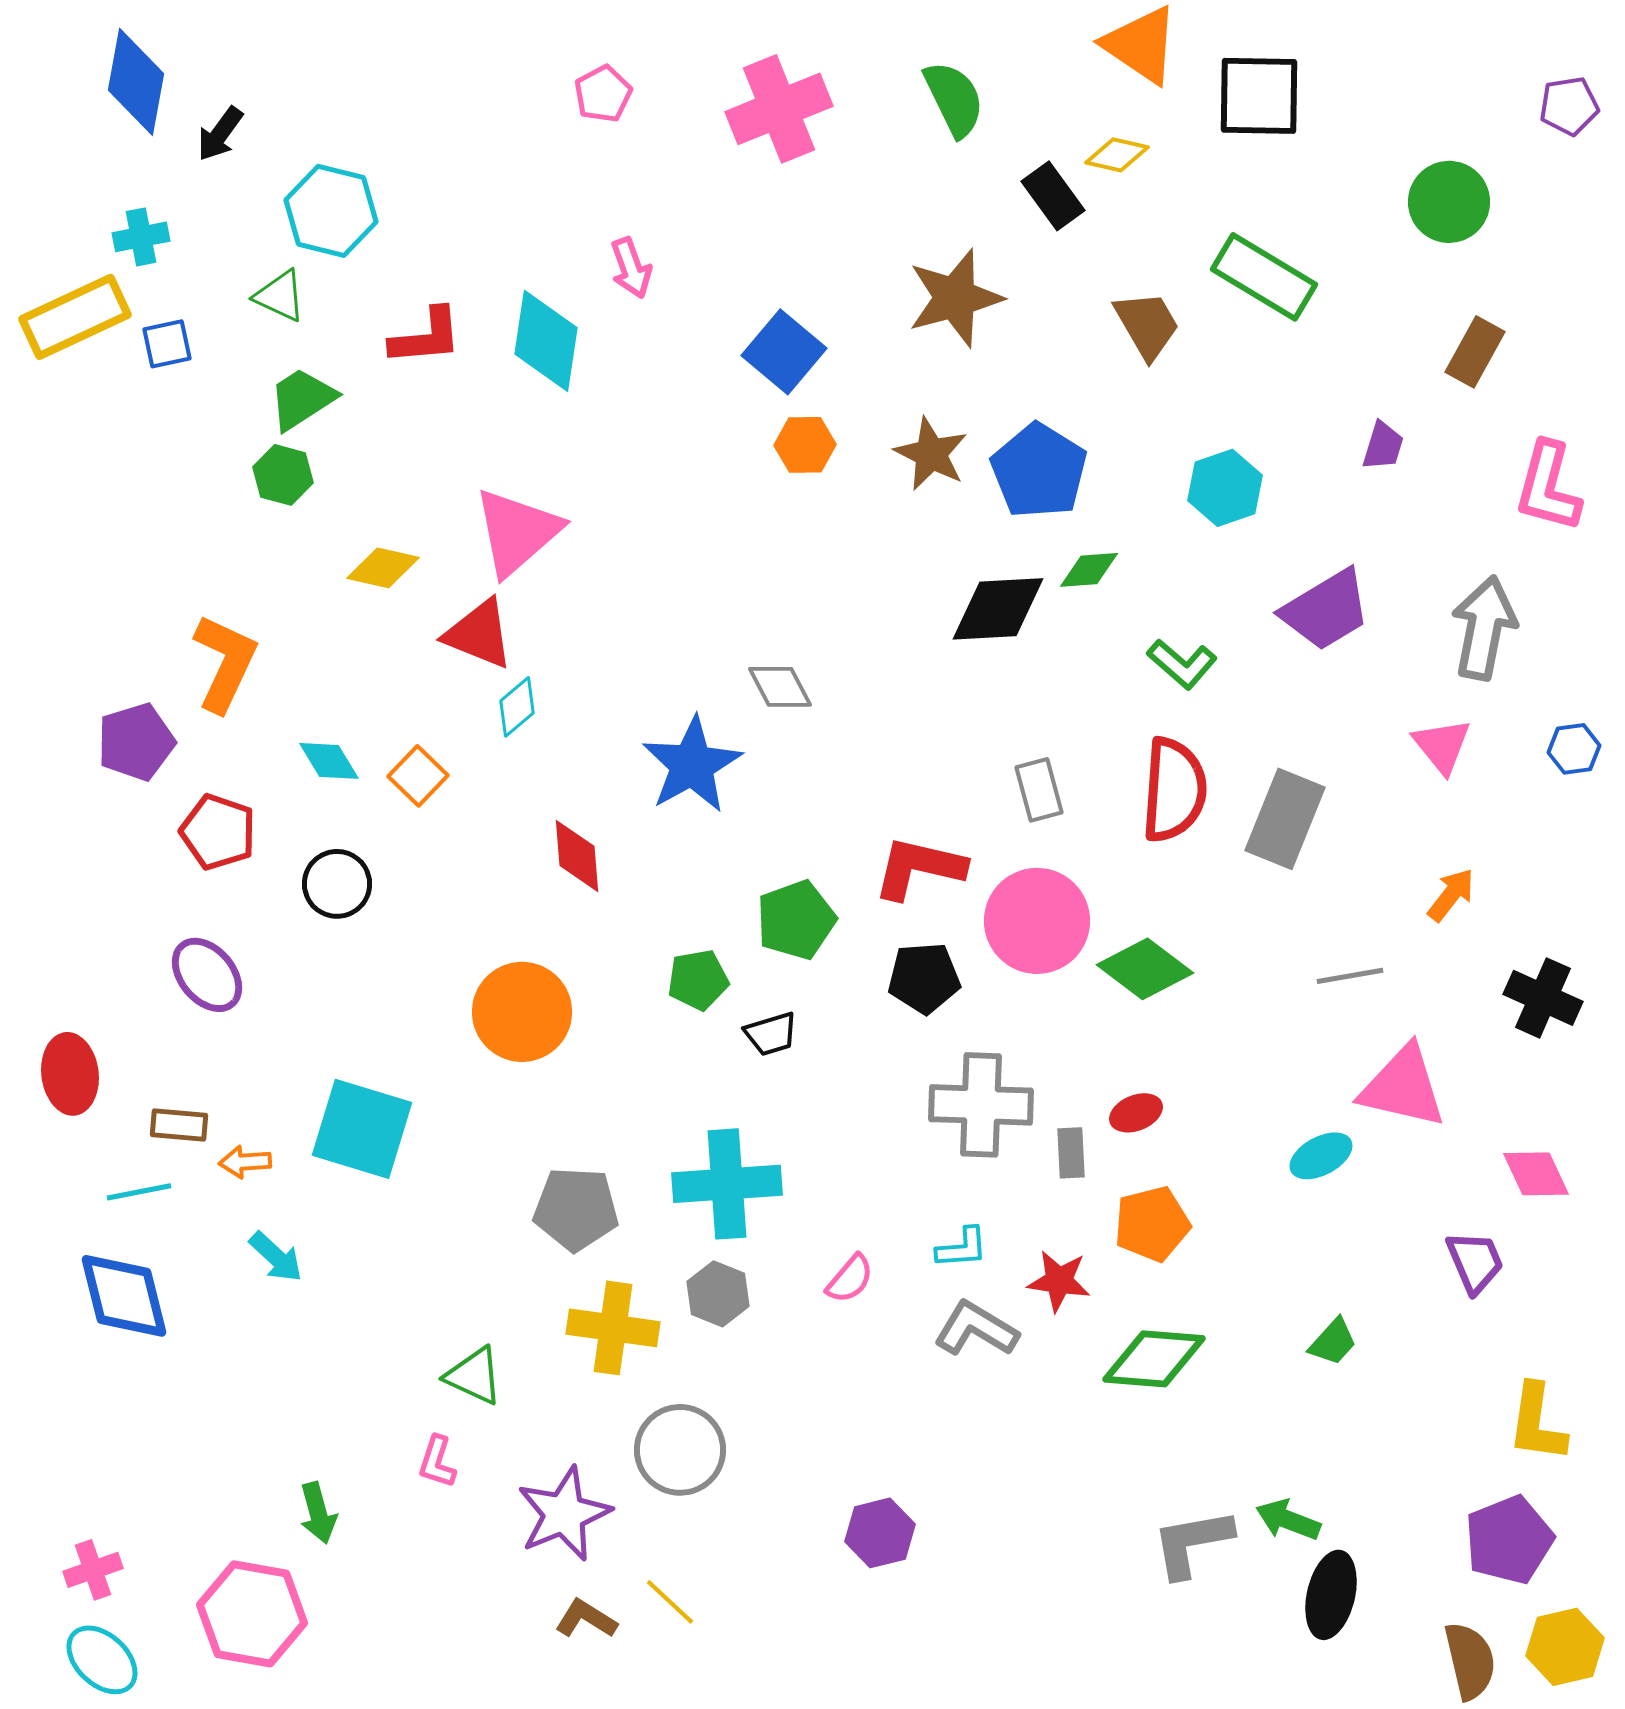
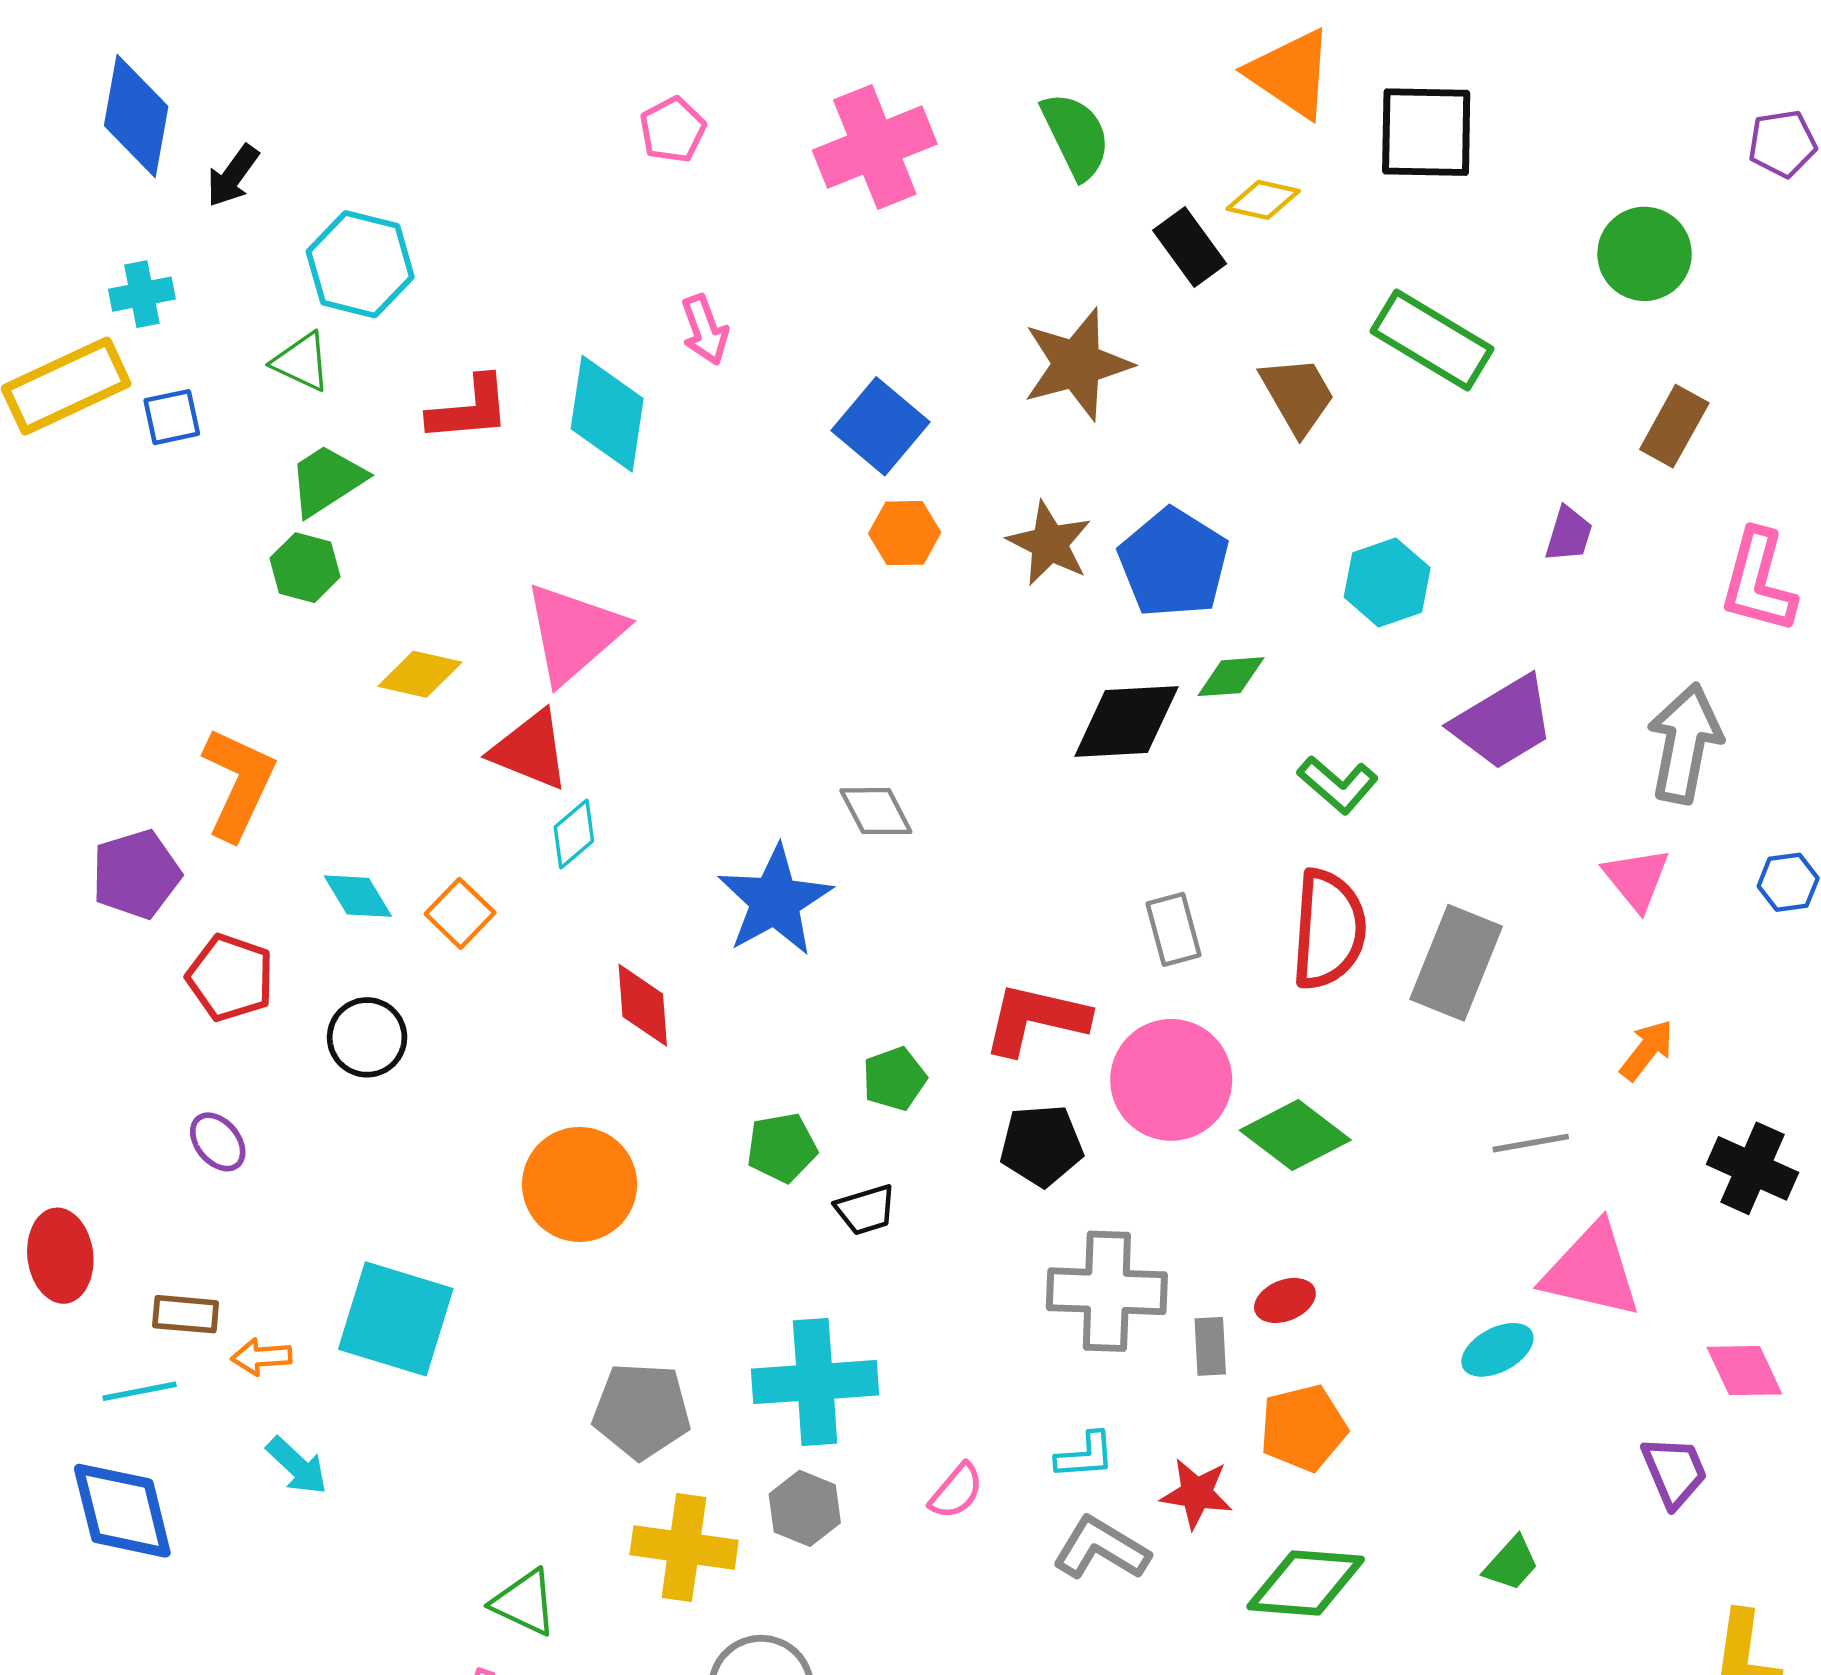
green pentagon: (796, 920) -> (894, 1079), size x0.7
purple ellipse: (207, 975) -> (218, 1142), size x0.7

